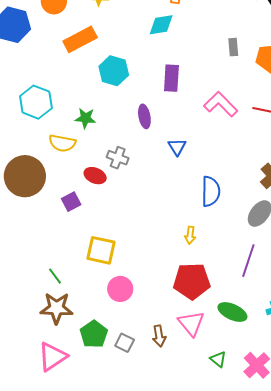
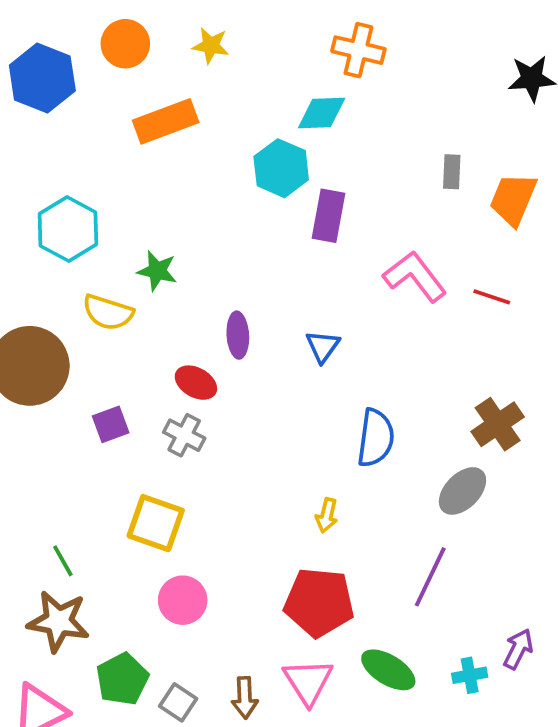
cyan hexagon: (114, 71) -> (281, 168), moved
purple ellipse: (144, 116) -> (238, 335), moved
gray cross: (118, 158) -> (184, 435), moved
red ellipse: (95, 176) -> (196, 383), moved

